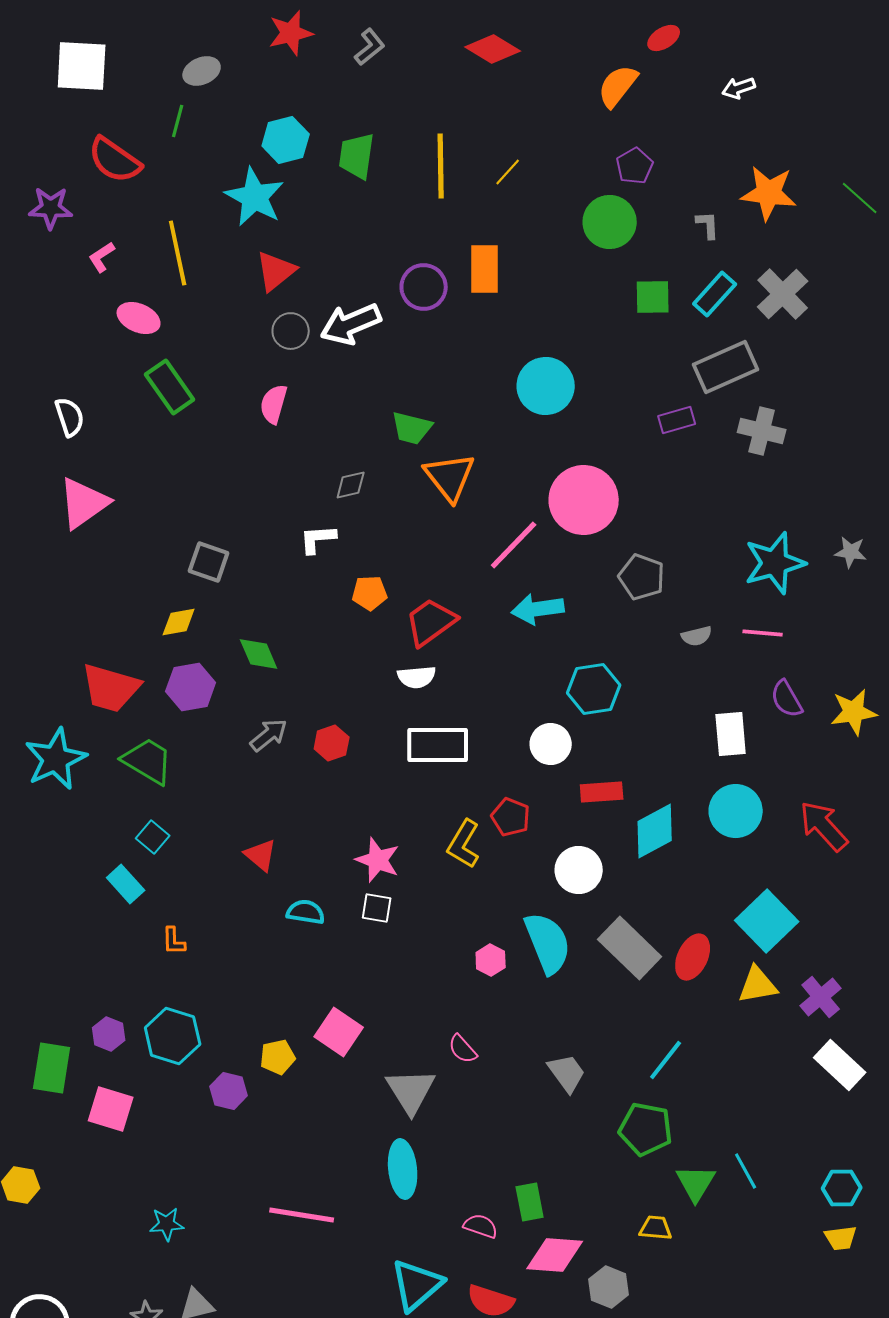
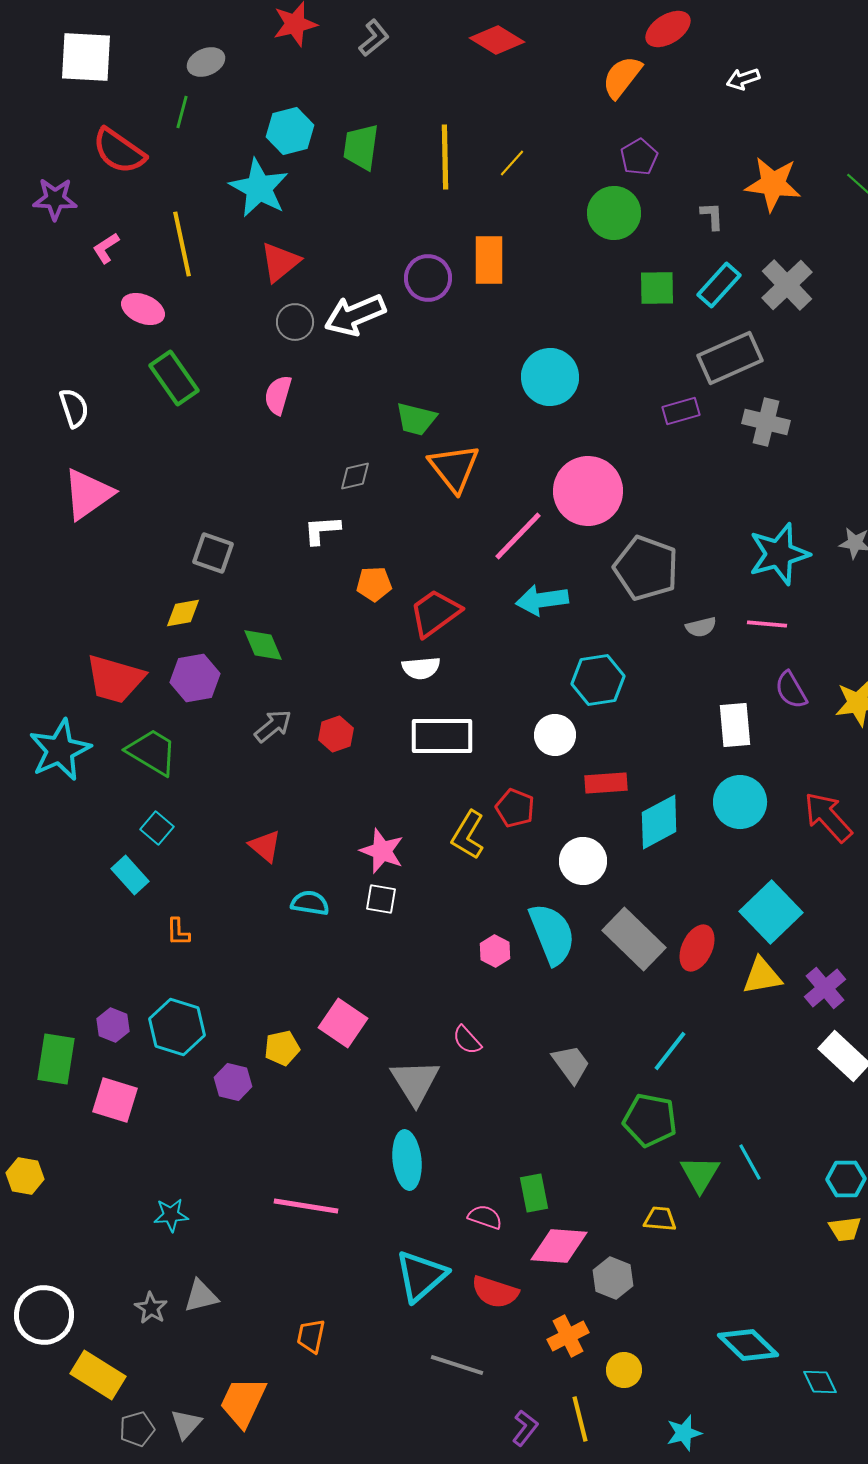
red ellipse: (664, 38) -> (668, 29), size x1.4
gray pentagon: (642, 577) -> (646, 568), size x1.4

